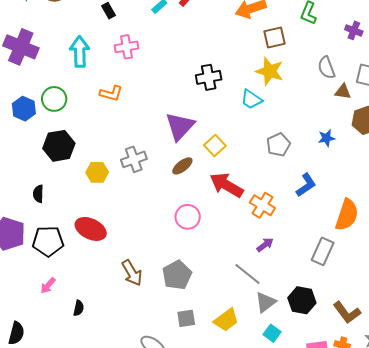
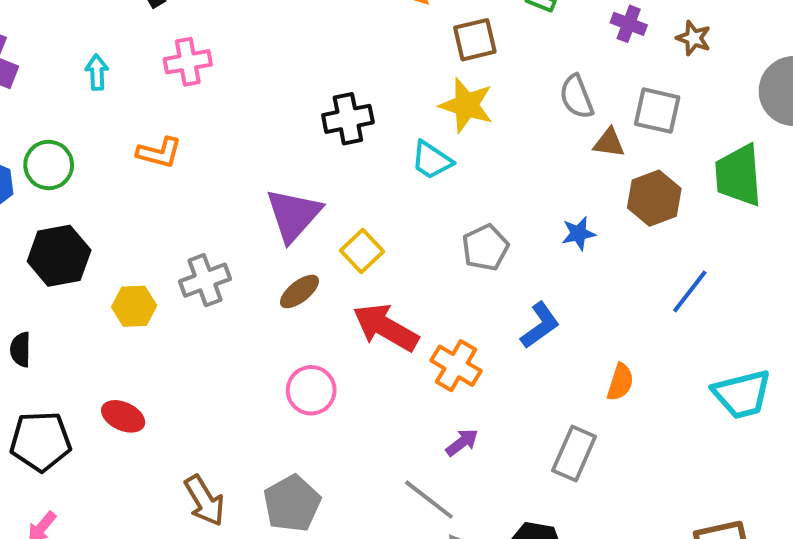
cyan arrow: (80, 52) -> (97, 72), size x0.6
orange semicircle: (347, 215) -> (620, 382), size x0.6
red ellipse: (91, 229) -> (123, 416), size x0.7

